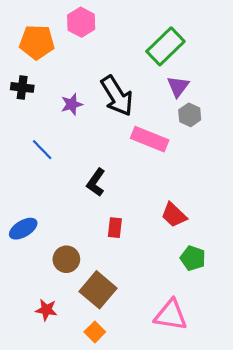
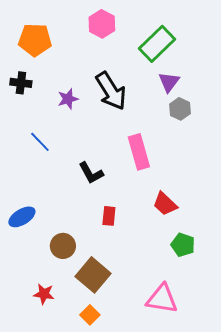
pink hexagon: (81, 22) -> (102, 24), moved
pink rectangle: (150, 139) -> (139, 152), moved, turned 52
black L-shape: (96, 182) -> (91, 173), turned -64

